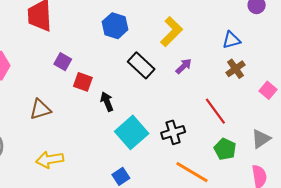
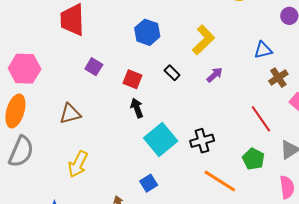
black rectangle: (141, 65) -> (172, 73), size x0.6
brown cross: (236, 69) -> (278, 78), moved
red square: (83, 82) -> (133, 79), moved
red line: (215, 111) -> (261, 119), moved
yellow arrow: (50, 160) -> (78, 164), turned -56

